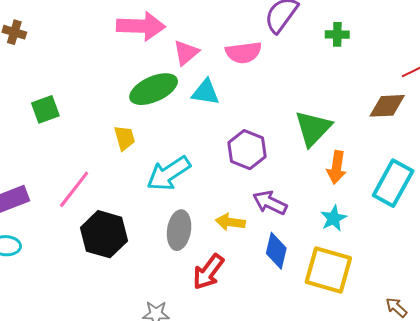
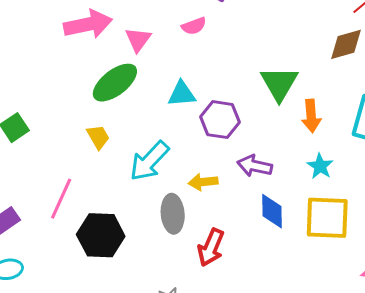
pink semicircle: (243, 52) -> (194, 26), size x0.7
cyan triangle: (206, 92) -> (182, 94), moved
yellow arrow: (230, 222) -> (203, 182), moved

